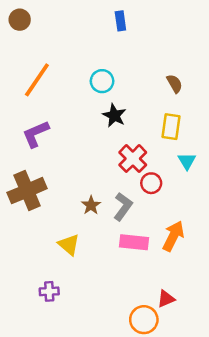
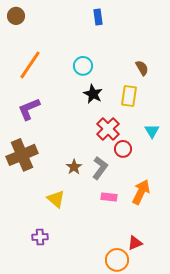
yellow rectangle: (171, 127) -> (129, 96), moved
pink rectangle: (134, 242) -> (109, 197), size x0.7

